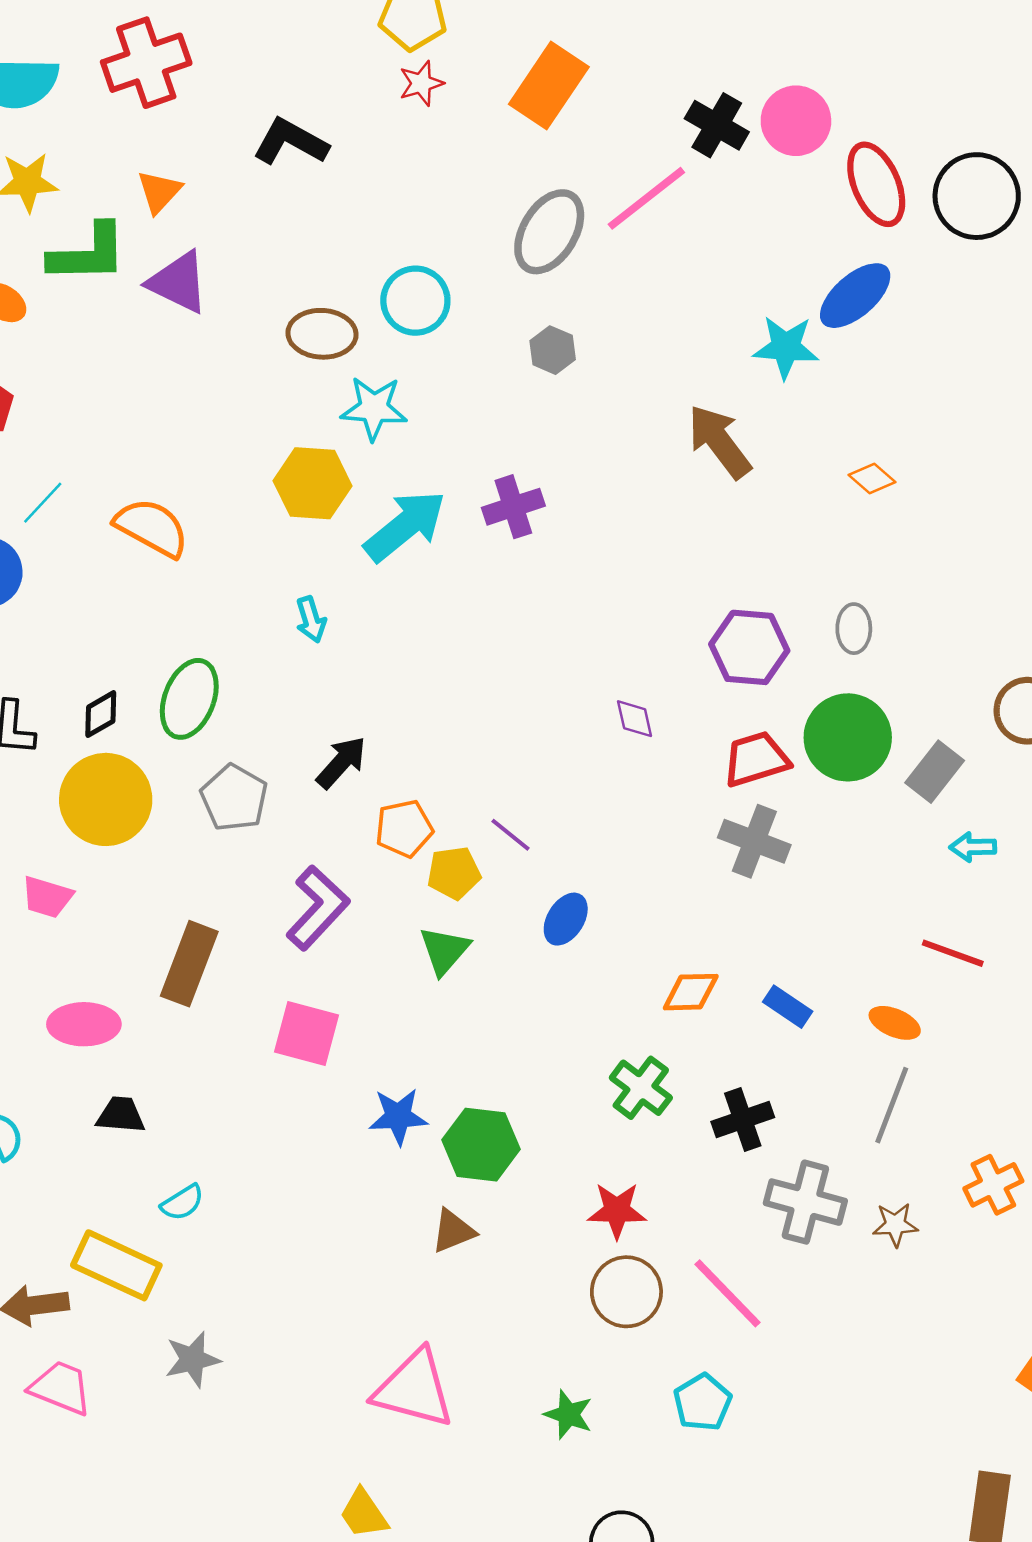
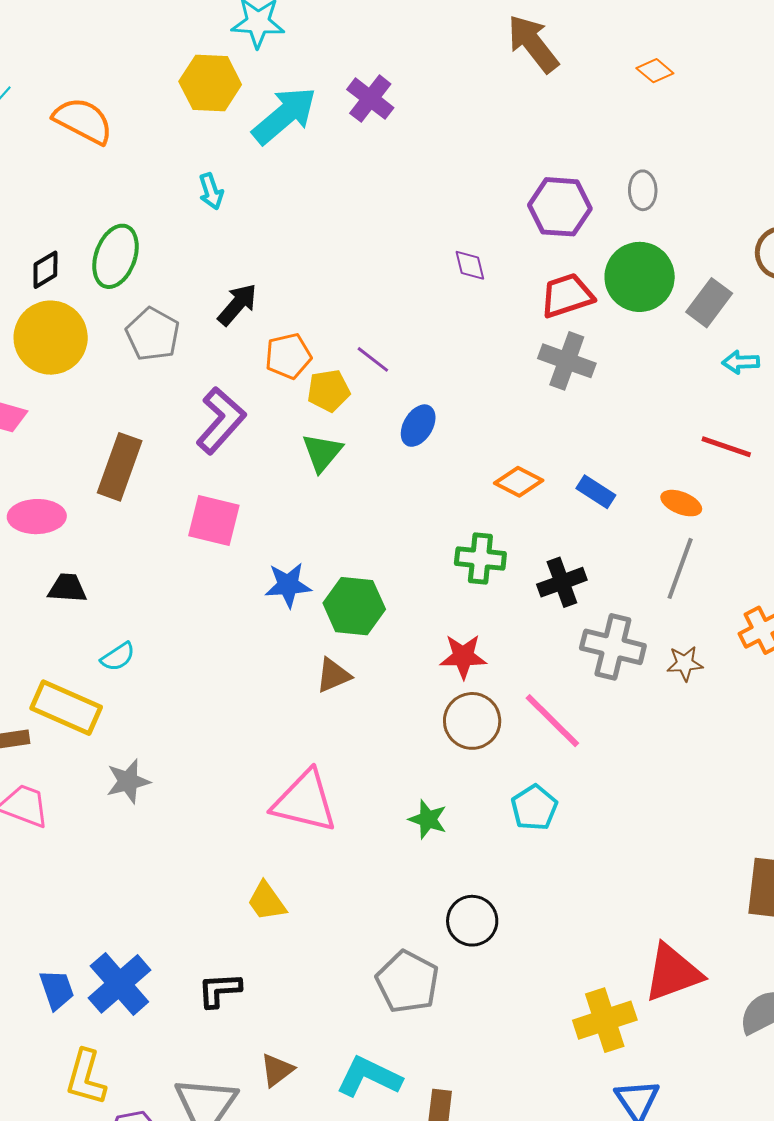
purple cross: (513, 507) -> (370, 99), turned -33
orange diamond: (691, 992) -> (519, 482), turned 30
green cross: (641, 1088) -> (480, 558), turned -30

